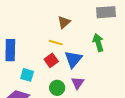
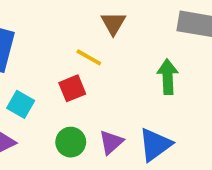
brown triangle: (64, 22) -> (113, 23), turned -32
blue triangle: (73, 59) -> (155, 145), moved

